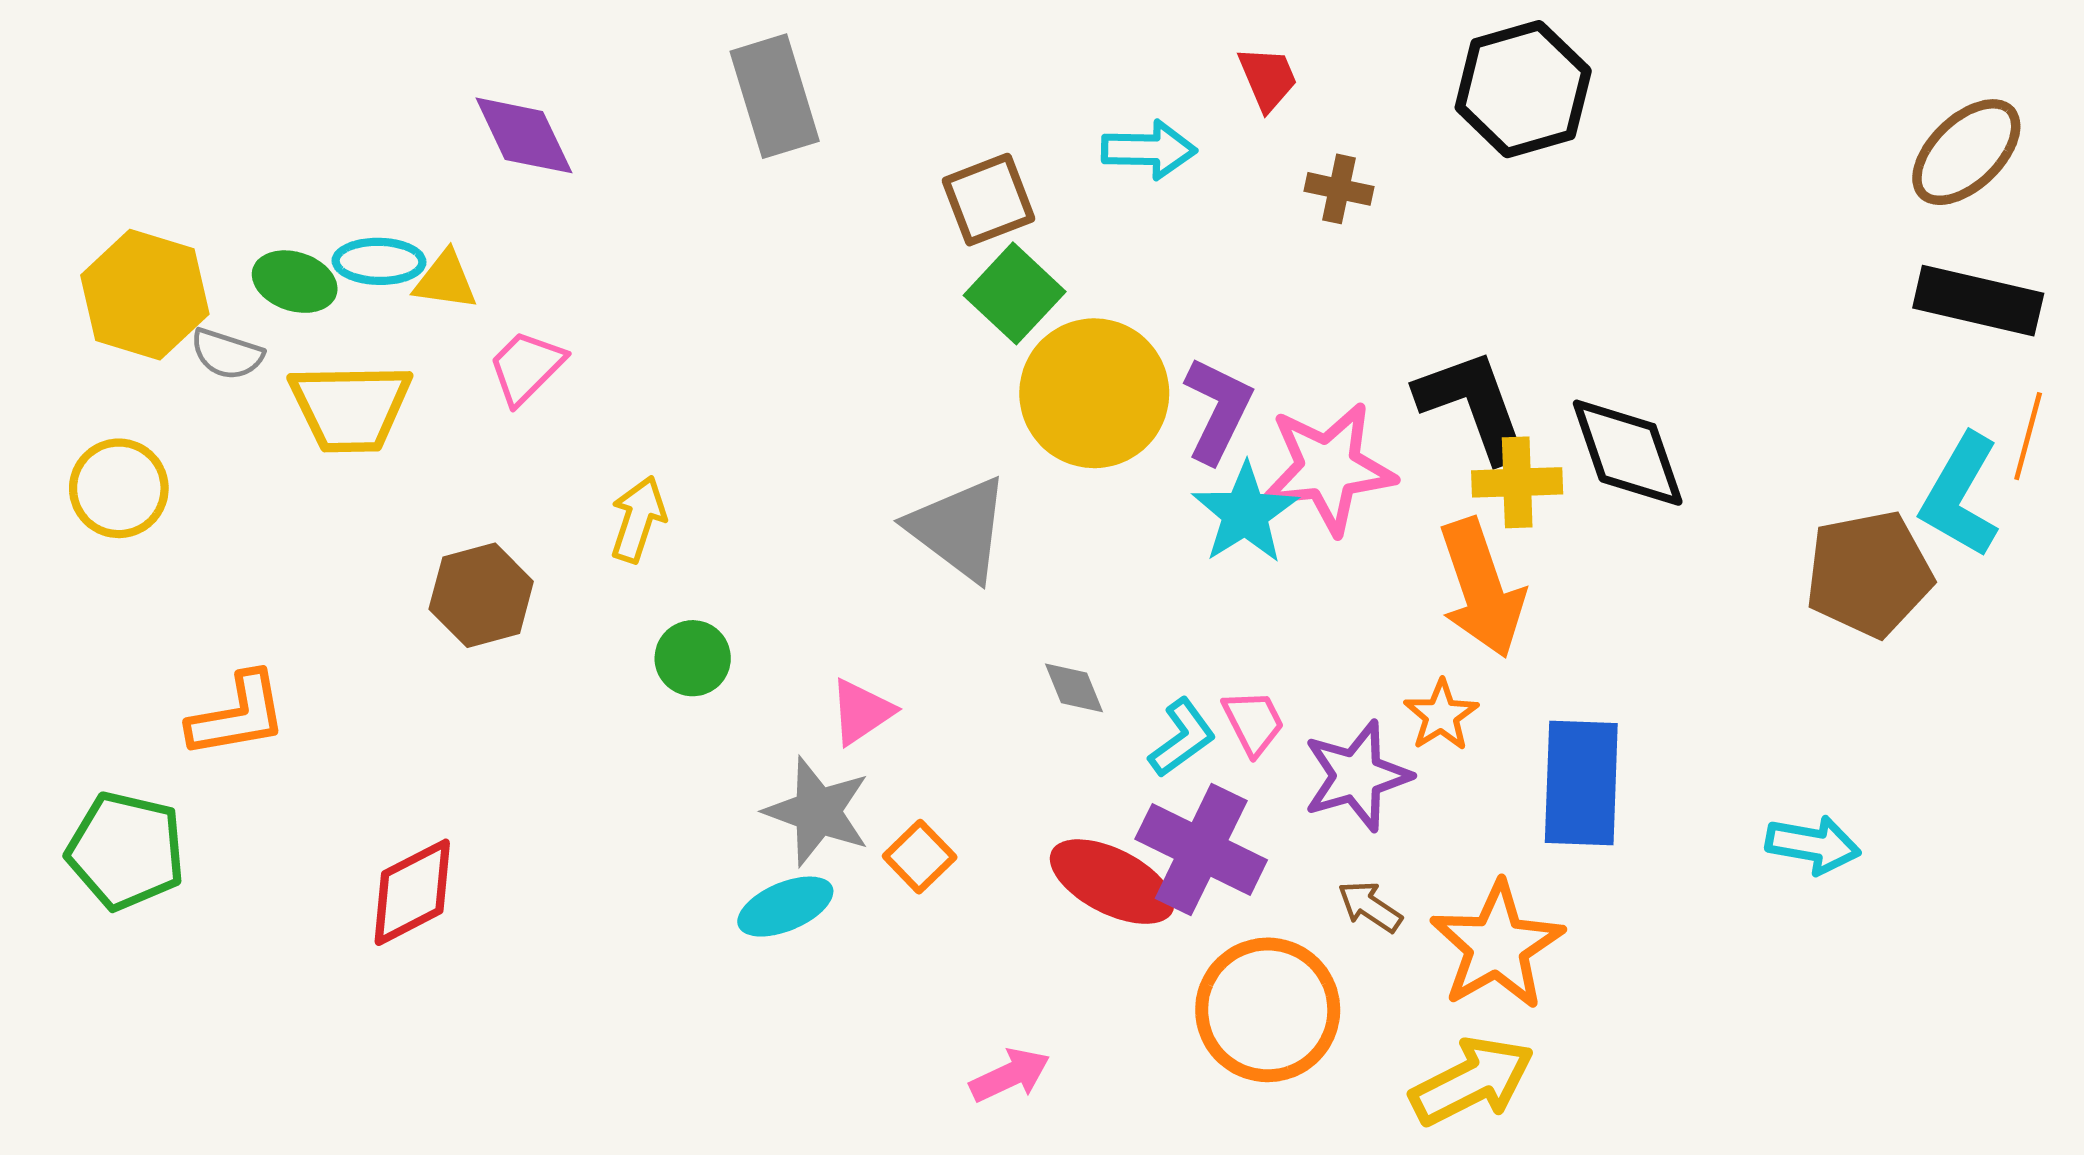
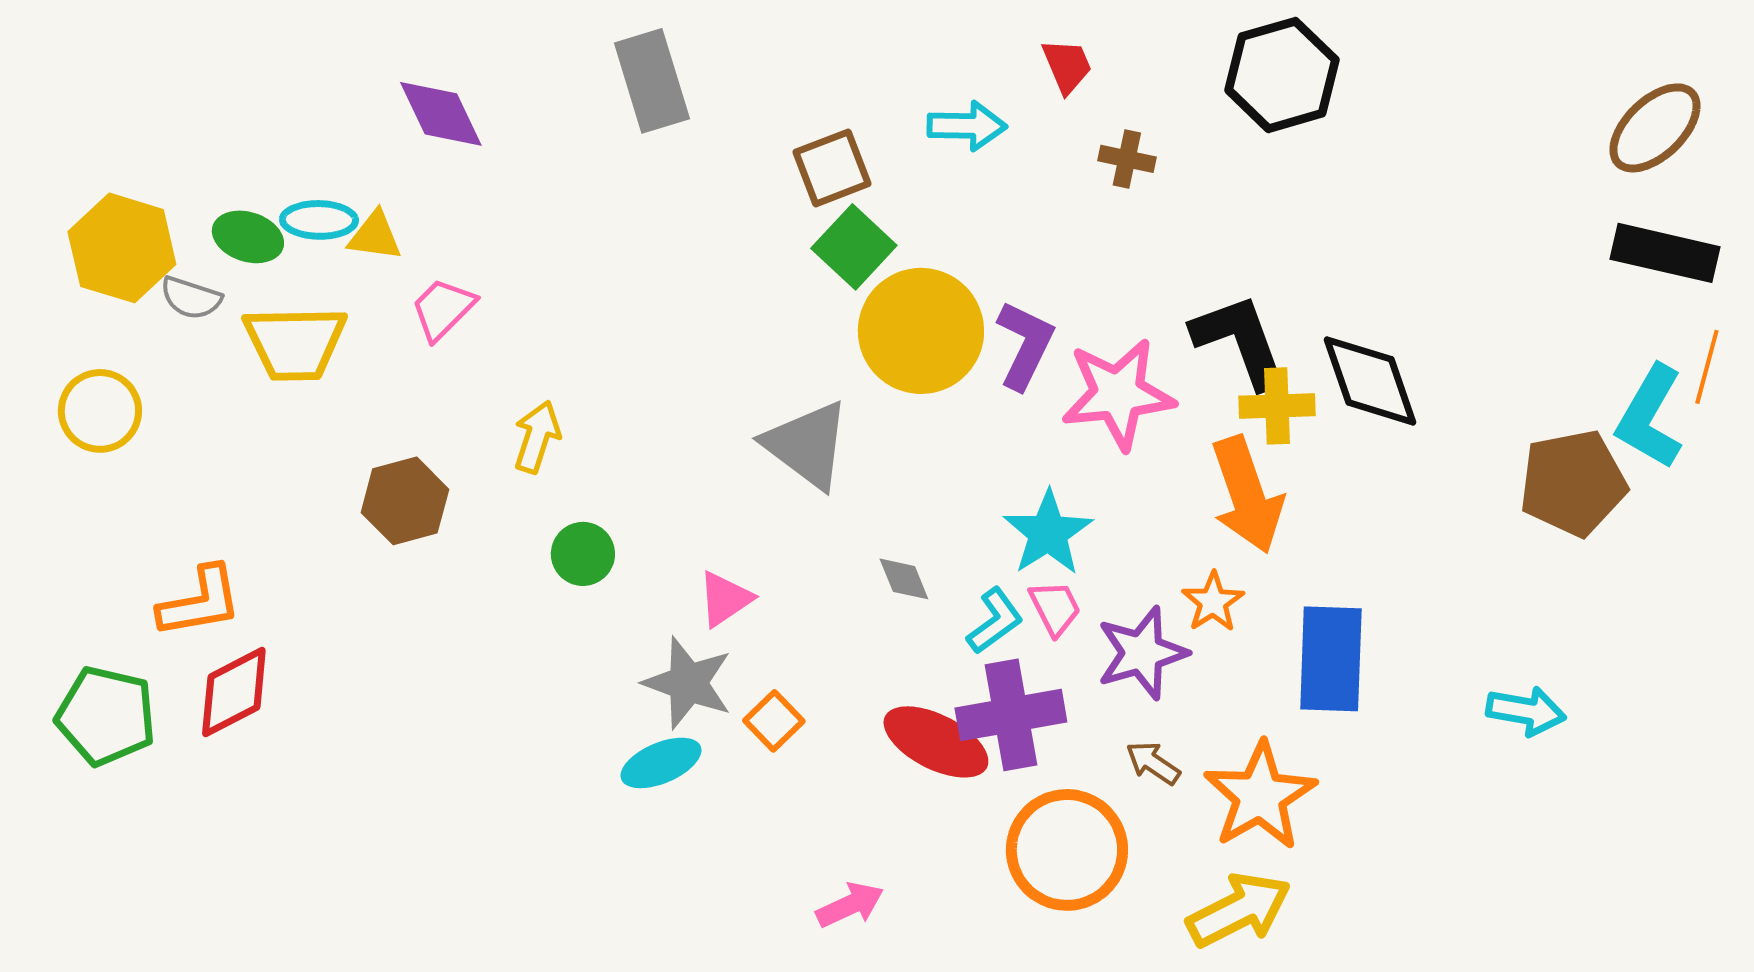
cyan star: (1245, 513) -> (1048, 533), moved
purple cross: (1201, 849) -> (1011, 715), turned -36
red diamond: (412, 892) -> (234, 692), moved

